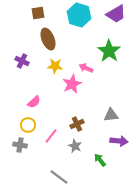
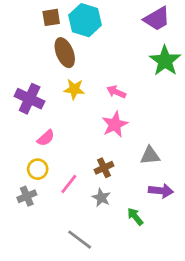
cyan hexagon: (79, 15) -> (85, 20), moved
green star: (109, 51) -> (165, 61), moved
purple cross: (22, 61) -> (30, 99), moved, size x1.5
pink star: (72, 84) -> (115, 124), moved
gray cross: (20, 145) -> (27, 196), turned -32

